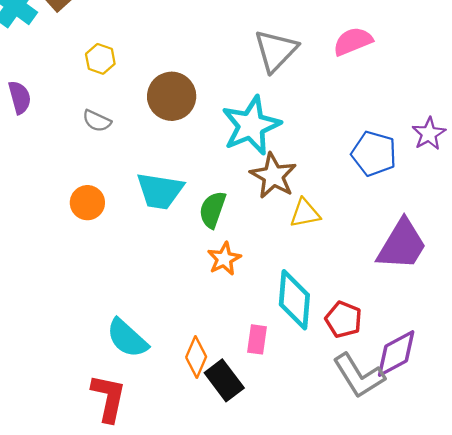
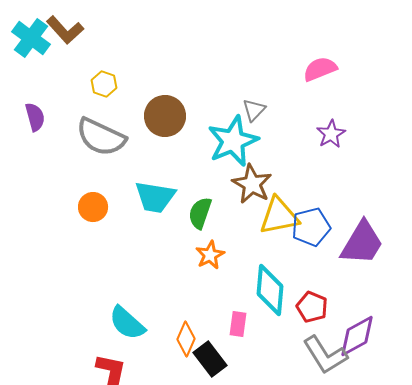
gray triangle: (276, 51) -> (254, 110), moved, size x0.6
gray semicircle: (97, 121) -> (101, 137), size x2.0
purple star: (429, 134) -> (331, 134), moved
blue pentagon: (374, 154) -> (311, 227), moved, turned -30
yellow triangle: (305, 213) -> (279, 216), size x1.5

